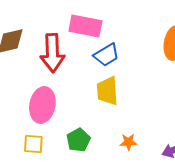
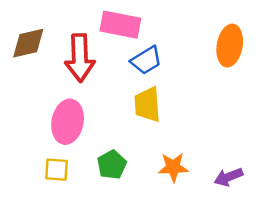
orange star: (128, 142) -> (173, 167), size x1.4

